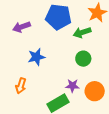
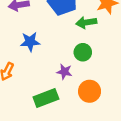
purple star: (72, 86) -> (64, 72), moved

